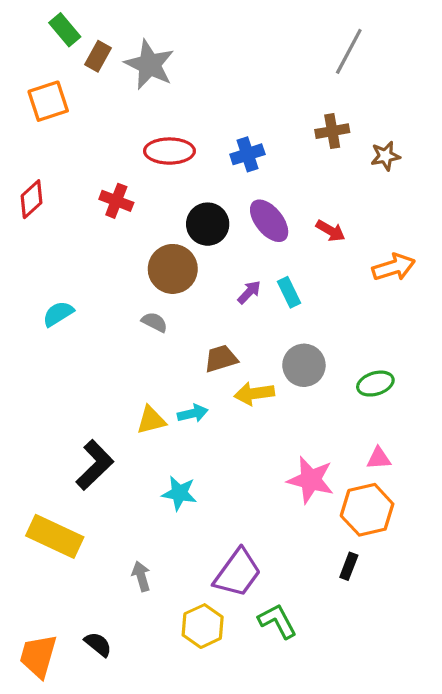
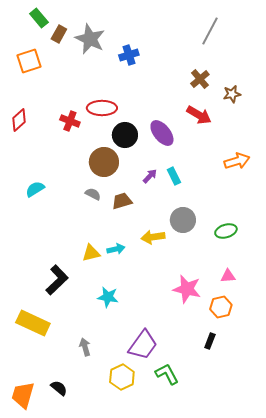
brown cross: (332, 131) -> (200, 79), turned -30
red ellipse: (169, 151) -> (102, 108), moved
blue cross: (247, 154) -> (129, 55), moved
red arrow: (331, 231) -> (199, 115), moved, size x1.4
brown trapezoid: (221, 359) -> (122, 201), moved
orange hexagon: (367, 510) -> (221, 307), size x0.7

